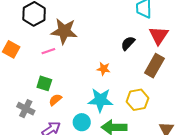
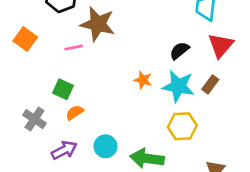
brown rectangle: (154, 66) -> (210, 84), size x0.6
cyan star: (100, 100) -> (178, 86), moved

